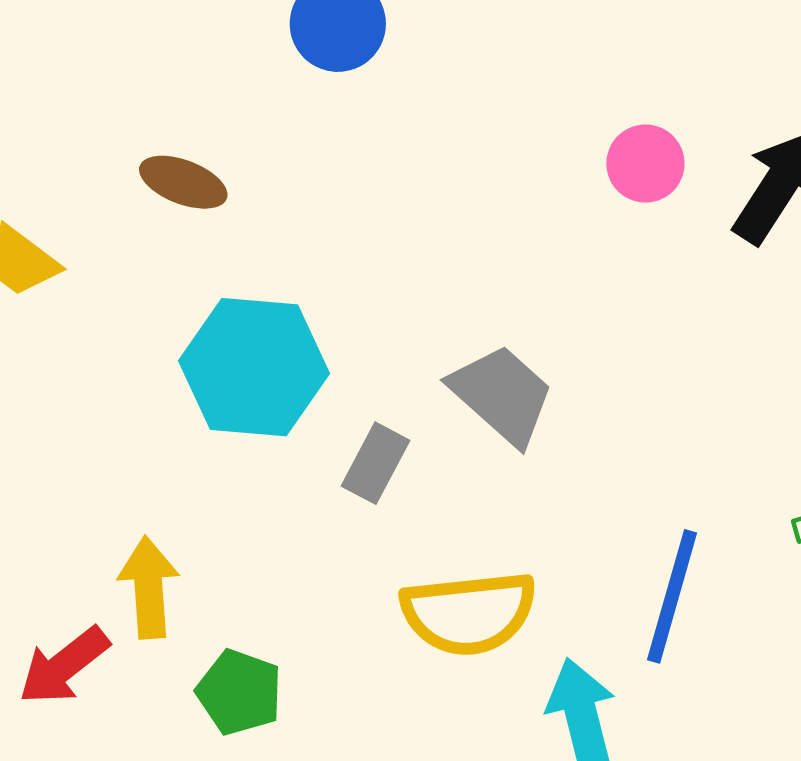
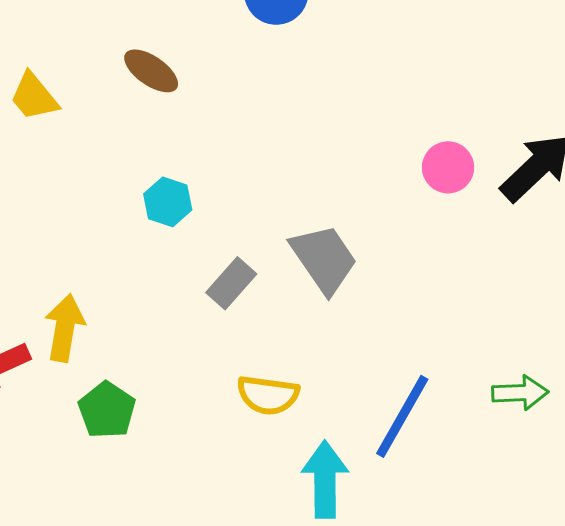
pink circle: (645, 164) -> (448, 167), moved
cyan hexagon: (254, 367) -> (168, 202), size x0.5
yellow semicircle: (469, 613) -> (268, 395), size x0.7

